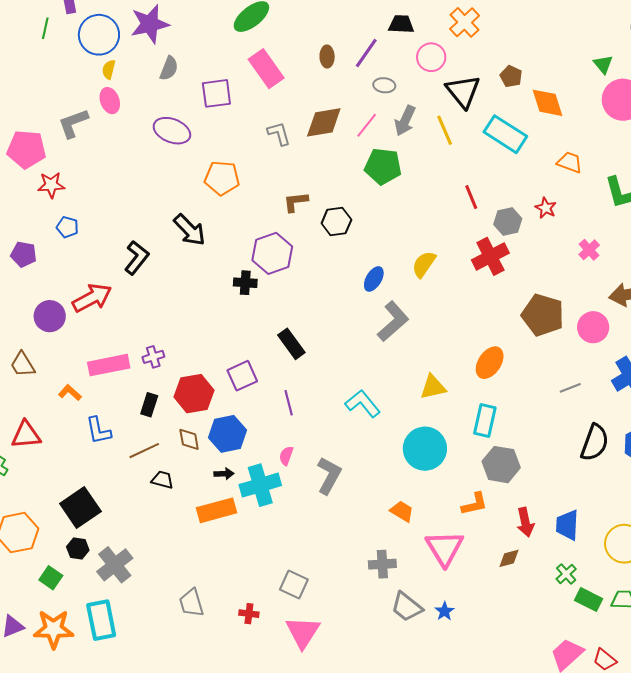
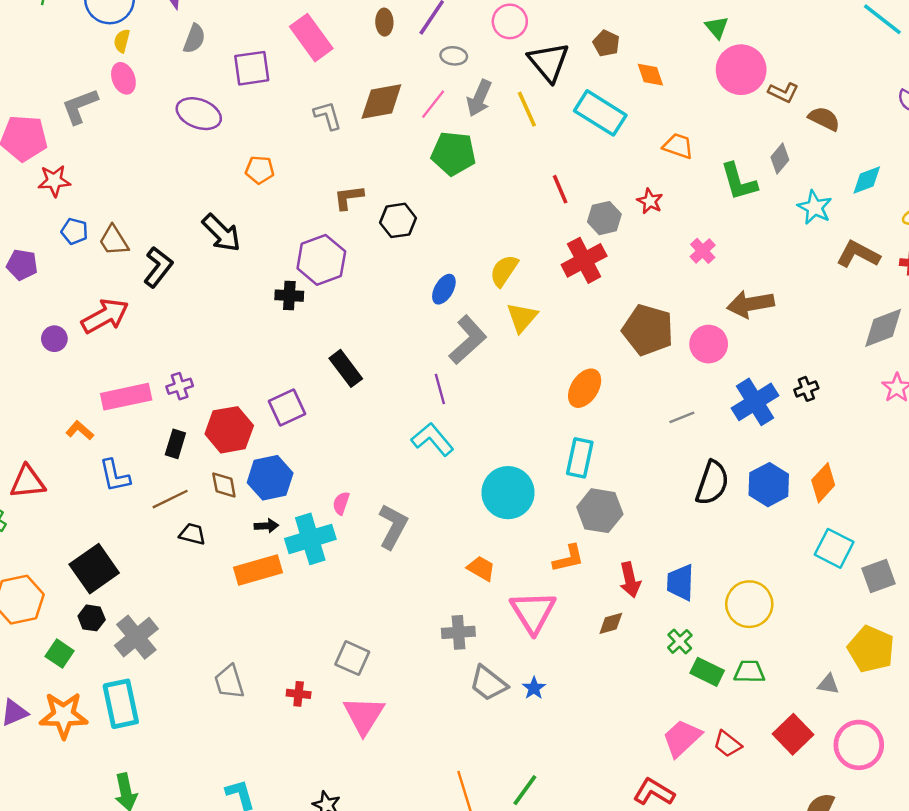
orange diamond: (548, 103) -> (650, 75), size x0.7
orange pentagon: (222, 178) -> (260, 170), size x0.7
purple circle: (50, 316) -> (54, 339), size x0.7
brown trapezoid: (23, 364) -> (114, 241), moved
yellow triangle: (433, 387) -> (522, 317), moved, turned -36
purple line: (289, 403) -> (440, 389), moved

